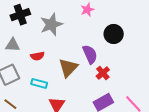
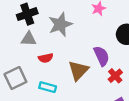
gray triangle: (13, 45) -> (29, 39), moved

